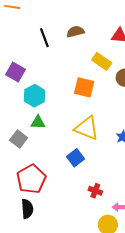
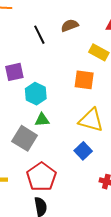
purple square: (15, 72) -> (14, 72), turned -36
gray square: (19, 139) -> (25, 138), size x1.4

